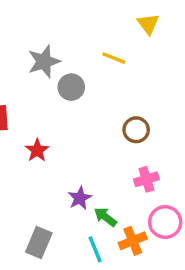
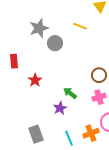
brown circle: (136, 130) -> (99, 75), moved
green arrow: (105, 217) -> (70, 93), moved
gray rectangle: (39, 243) -> (36, 134), turned -42

